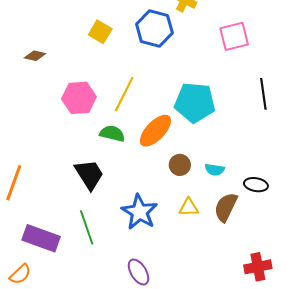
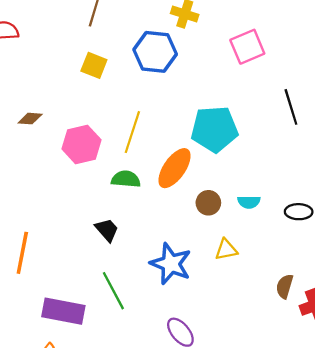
brown diamond: (35, 56) -> (30, 119), moved
black trapezoid: (89, 174) -> (107, 230), size x0.7
brown semicircle: (226, 207) -> (285, 286), moved, size x0.7

